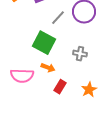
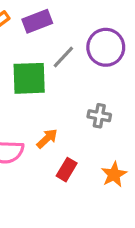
green square: (44, 43) -> (29, 78), moved, turned -30
orange arrow: (48, 68) -> (47, 139), turned -64

